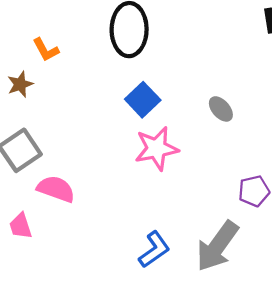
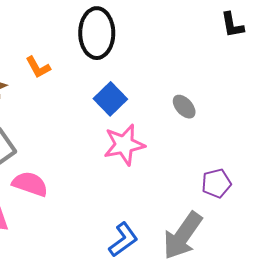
orange L-shape: (46, 50) -> (38, 67), moved

